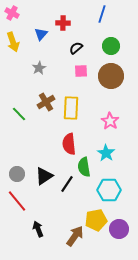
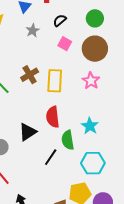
gray star: (39, 68) -> (33, 30), moved
pink square: (81, 71) -> (65, 44), turned 32
pink star: (110, 121) -> (91, 81), moved
black triangle: (44, 176) -> (28, 132), moved

